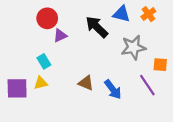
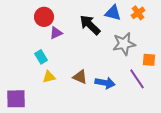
yellow triangle: (41, 83) -> (49, 77), moved
purple square: (17, 88) -> (16, 99), moved
blue arrow: (113, 89) -> (105, 83), turned -42

